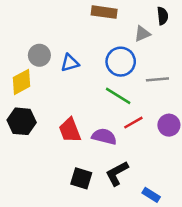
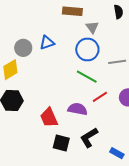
gray triangle: (142, 34) -> (92, 27), moved, turned -40
blue triangle: (70, 63) -> (47, 43), moved
red trapezoid: (70, 130) -> (49, 118), moved

